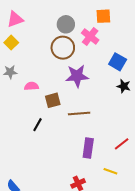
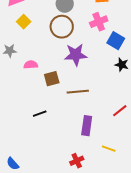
pink cross: (90, 36) -> (99, 22), moved, turned 30
yellow square: (11, 43) -> (24, 22), moved
black line: (37, 125) -> (40, 114), moved, turned 40
red line: (122, 144) -> (120, 111), moved

